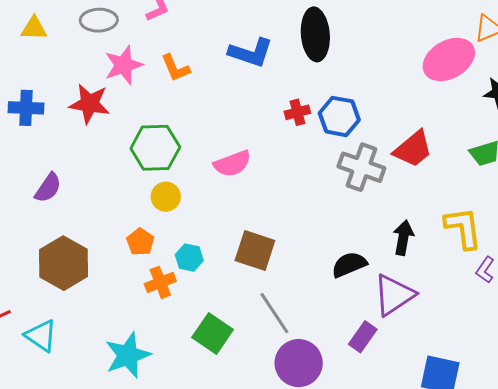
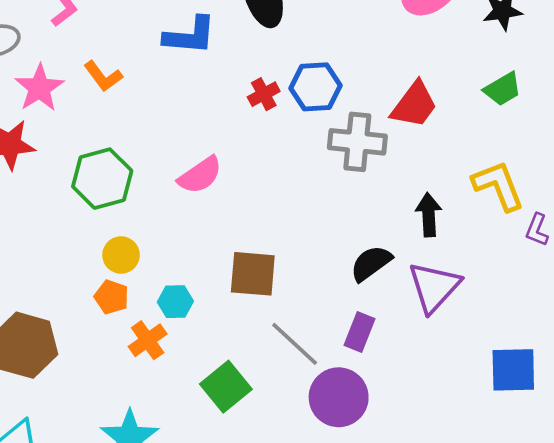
yellow circle: (166, 197) -> (121, 255), moved
green square: (213, 334) -> (226, 387), turned 30
purple rectangle: (363, 337) -> (359, 332), moved

